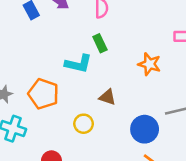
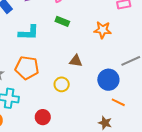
green rectangle: (100, 43) -> (62, 21), turned -32
cyan L-shape: (78, 64) -> (29, 33), moved

